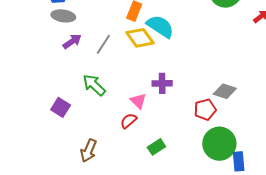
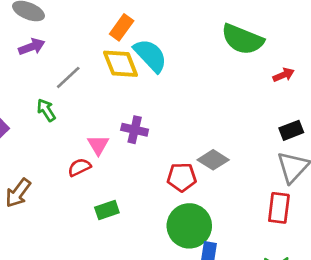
gray line: (103, 44) -> (68, 77), moved
green arrow: (94, 85) -> (46, 110), size x0.7

